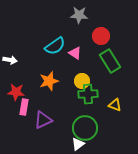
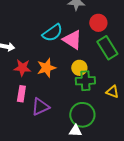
pink triangle: (75, 53) -> (72, 40), size x1.5
red star: (16, 92) -> (22, 68), moved
white triangle: (78, 144) -> (75, 131), turned 40

